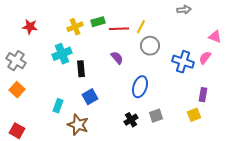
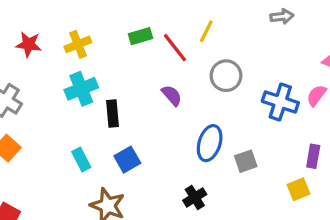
yellow cross: (75, 27) -> (78, 44), moved
yellow line: (141, 27) -> (206, 31), moved
red line: (119, 29) -> (175, 48), turned 54
cyan rectangle: (58, 106) -> (81, 160), moved, turned -48
gray square: (156, 116) -> (246, 161), moved

